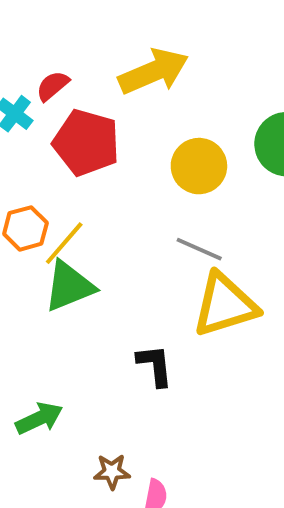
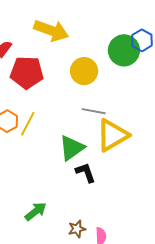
yellow arrow: (153, 72) -> (51, 30), turned 56
green triangle: (69, 286) -> (72, 148), moved

